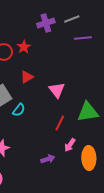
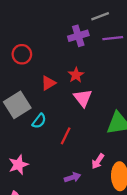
purple cross: (46, 23) -> (78, 36), moved
red star: (24, 47) -> (76, 75), moved
red line: (60, 123) -> (66, 136), moved

